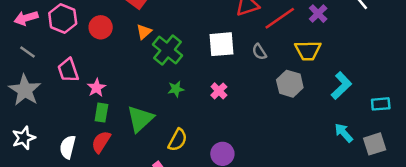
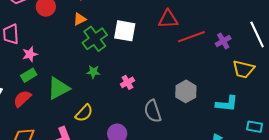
white square: (222, 44) -> (125, 31), moved
yellow trapezoid: (308, 50) -> (243, 69), moved
gray semicircle: (259, 52) -> (153, 111), moved, size x1.6
cyan L-shape: (341, 86) -> (227, 104), turned 35
green rectangle: (101, 113) -> (29, 75), turned 35

